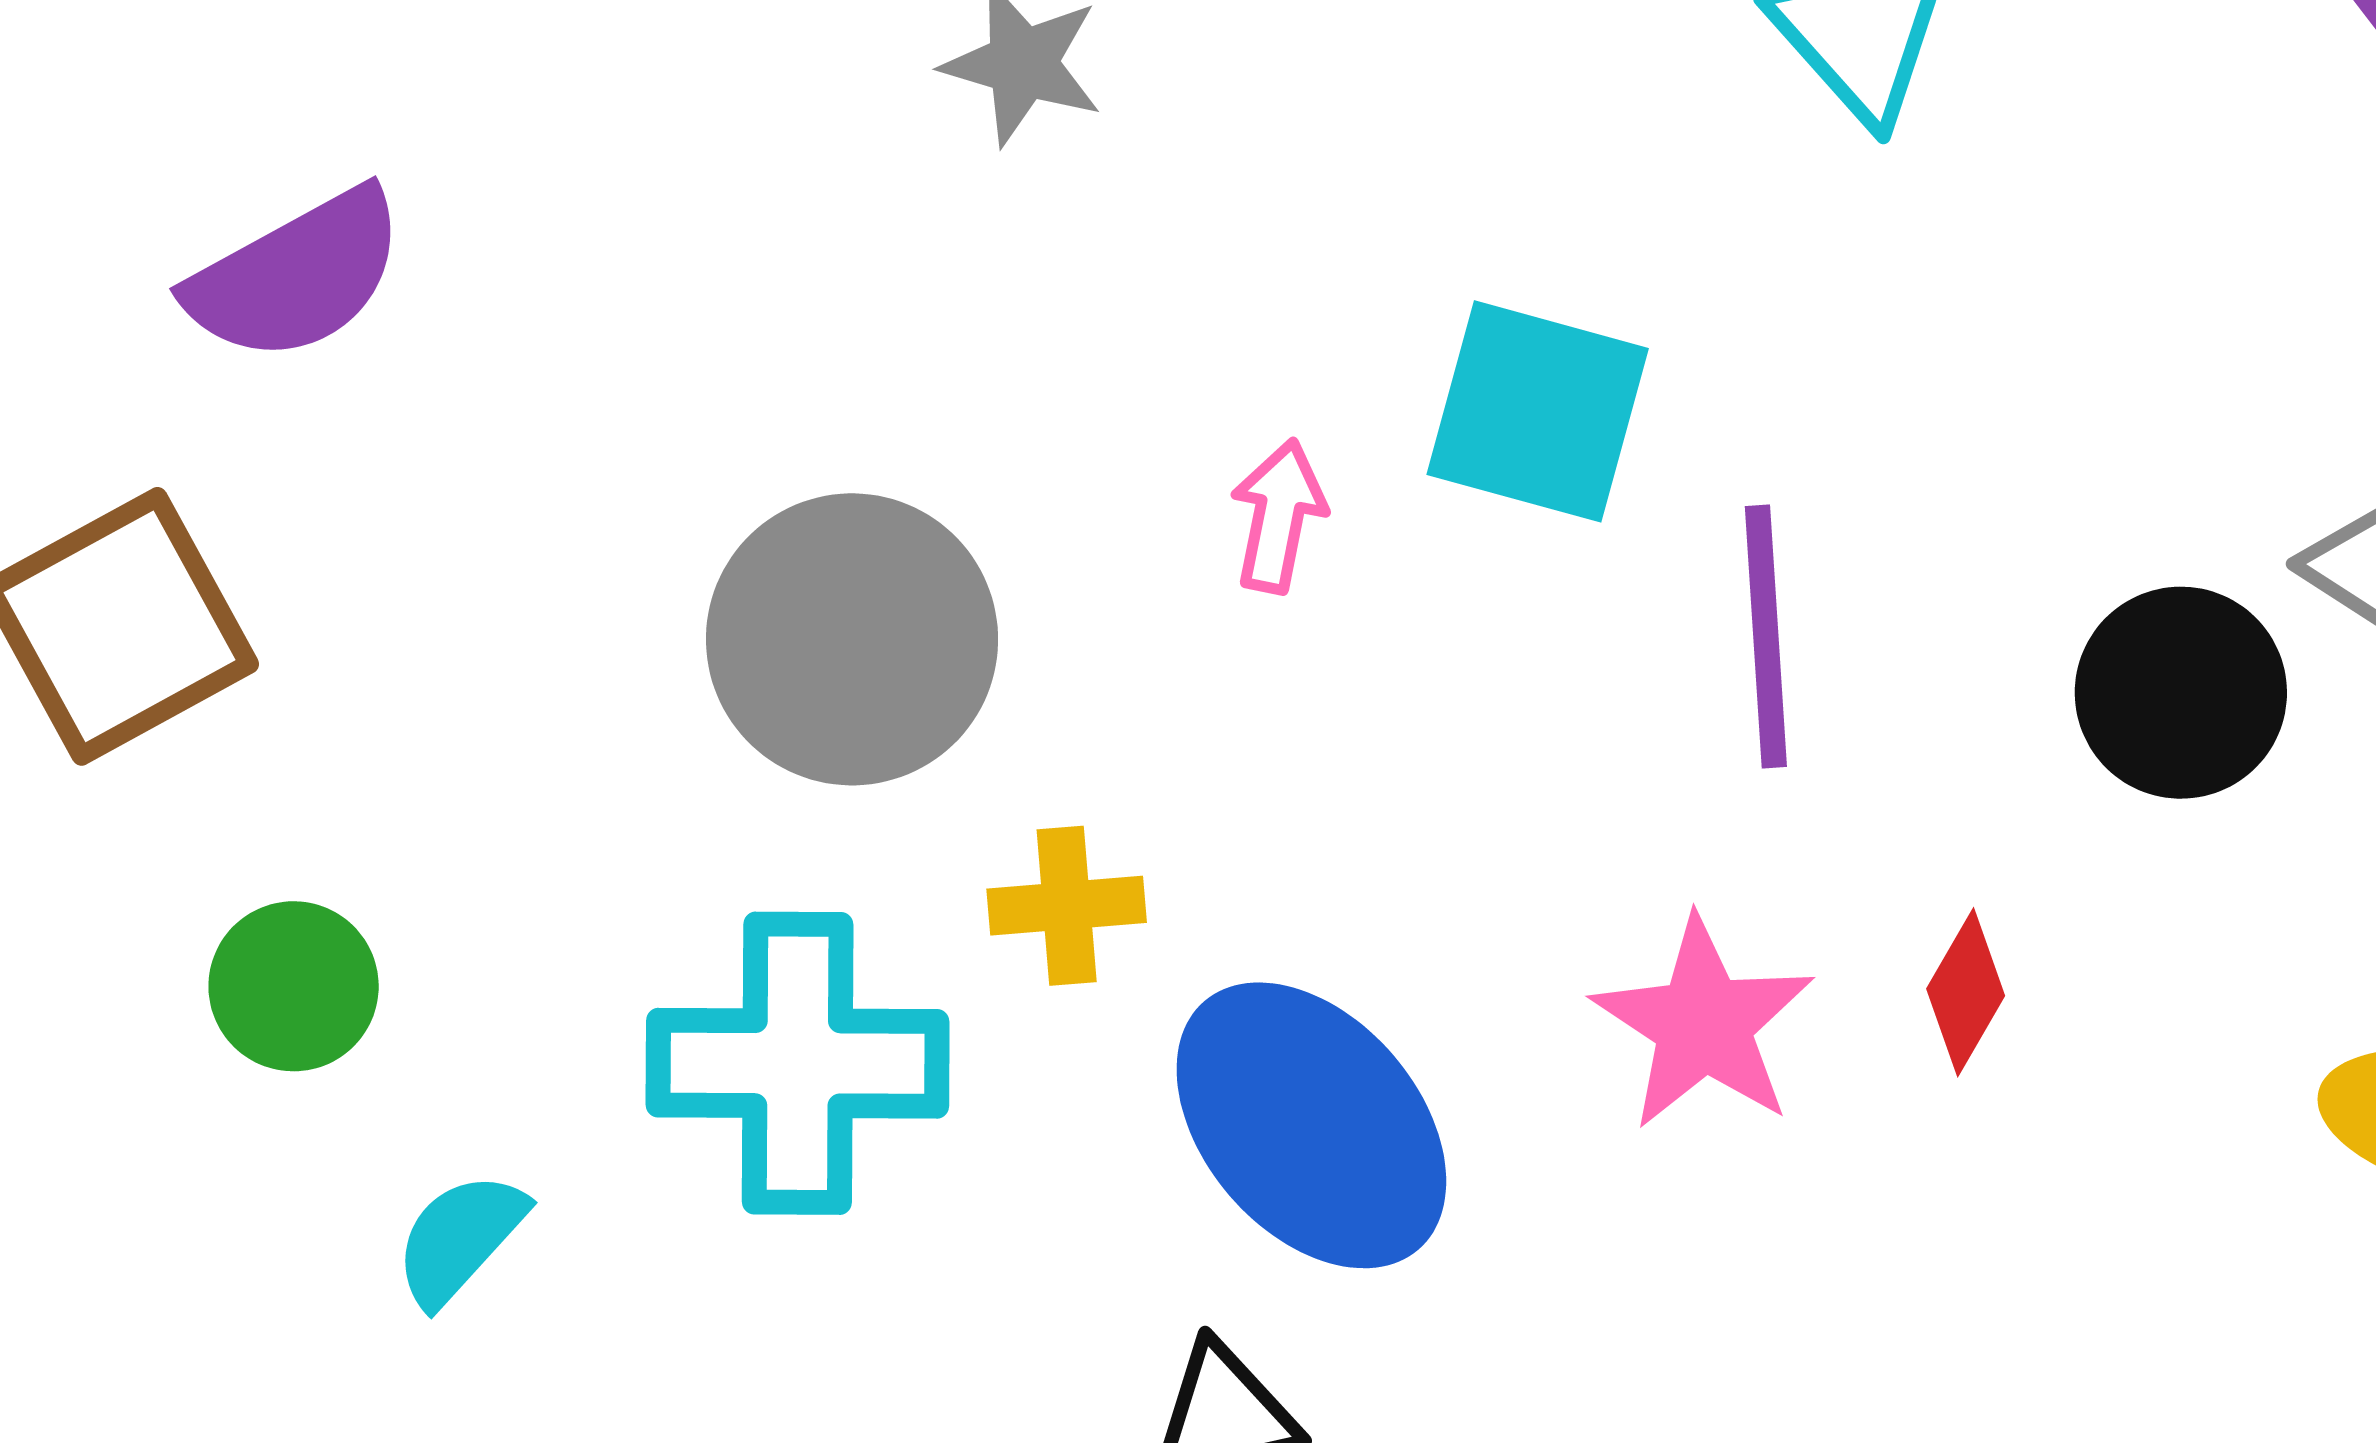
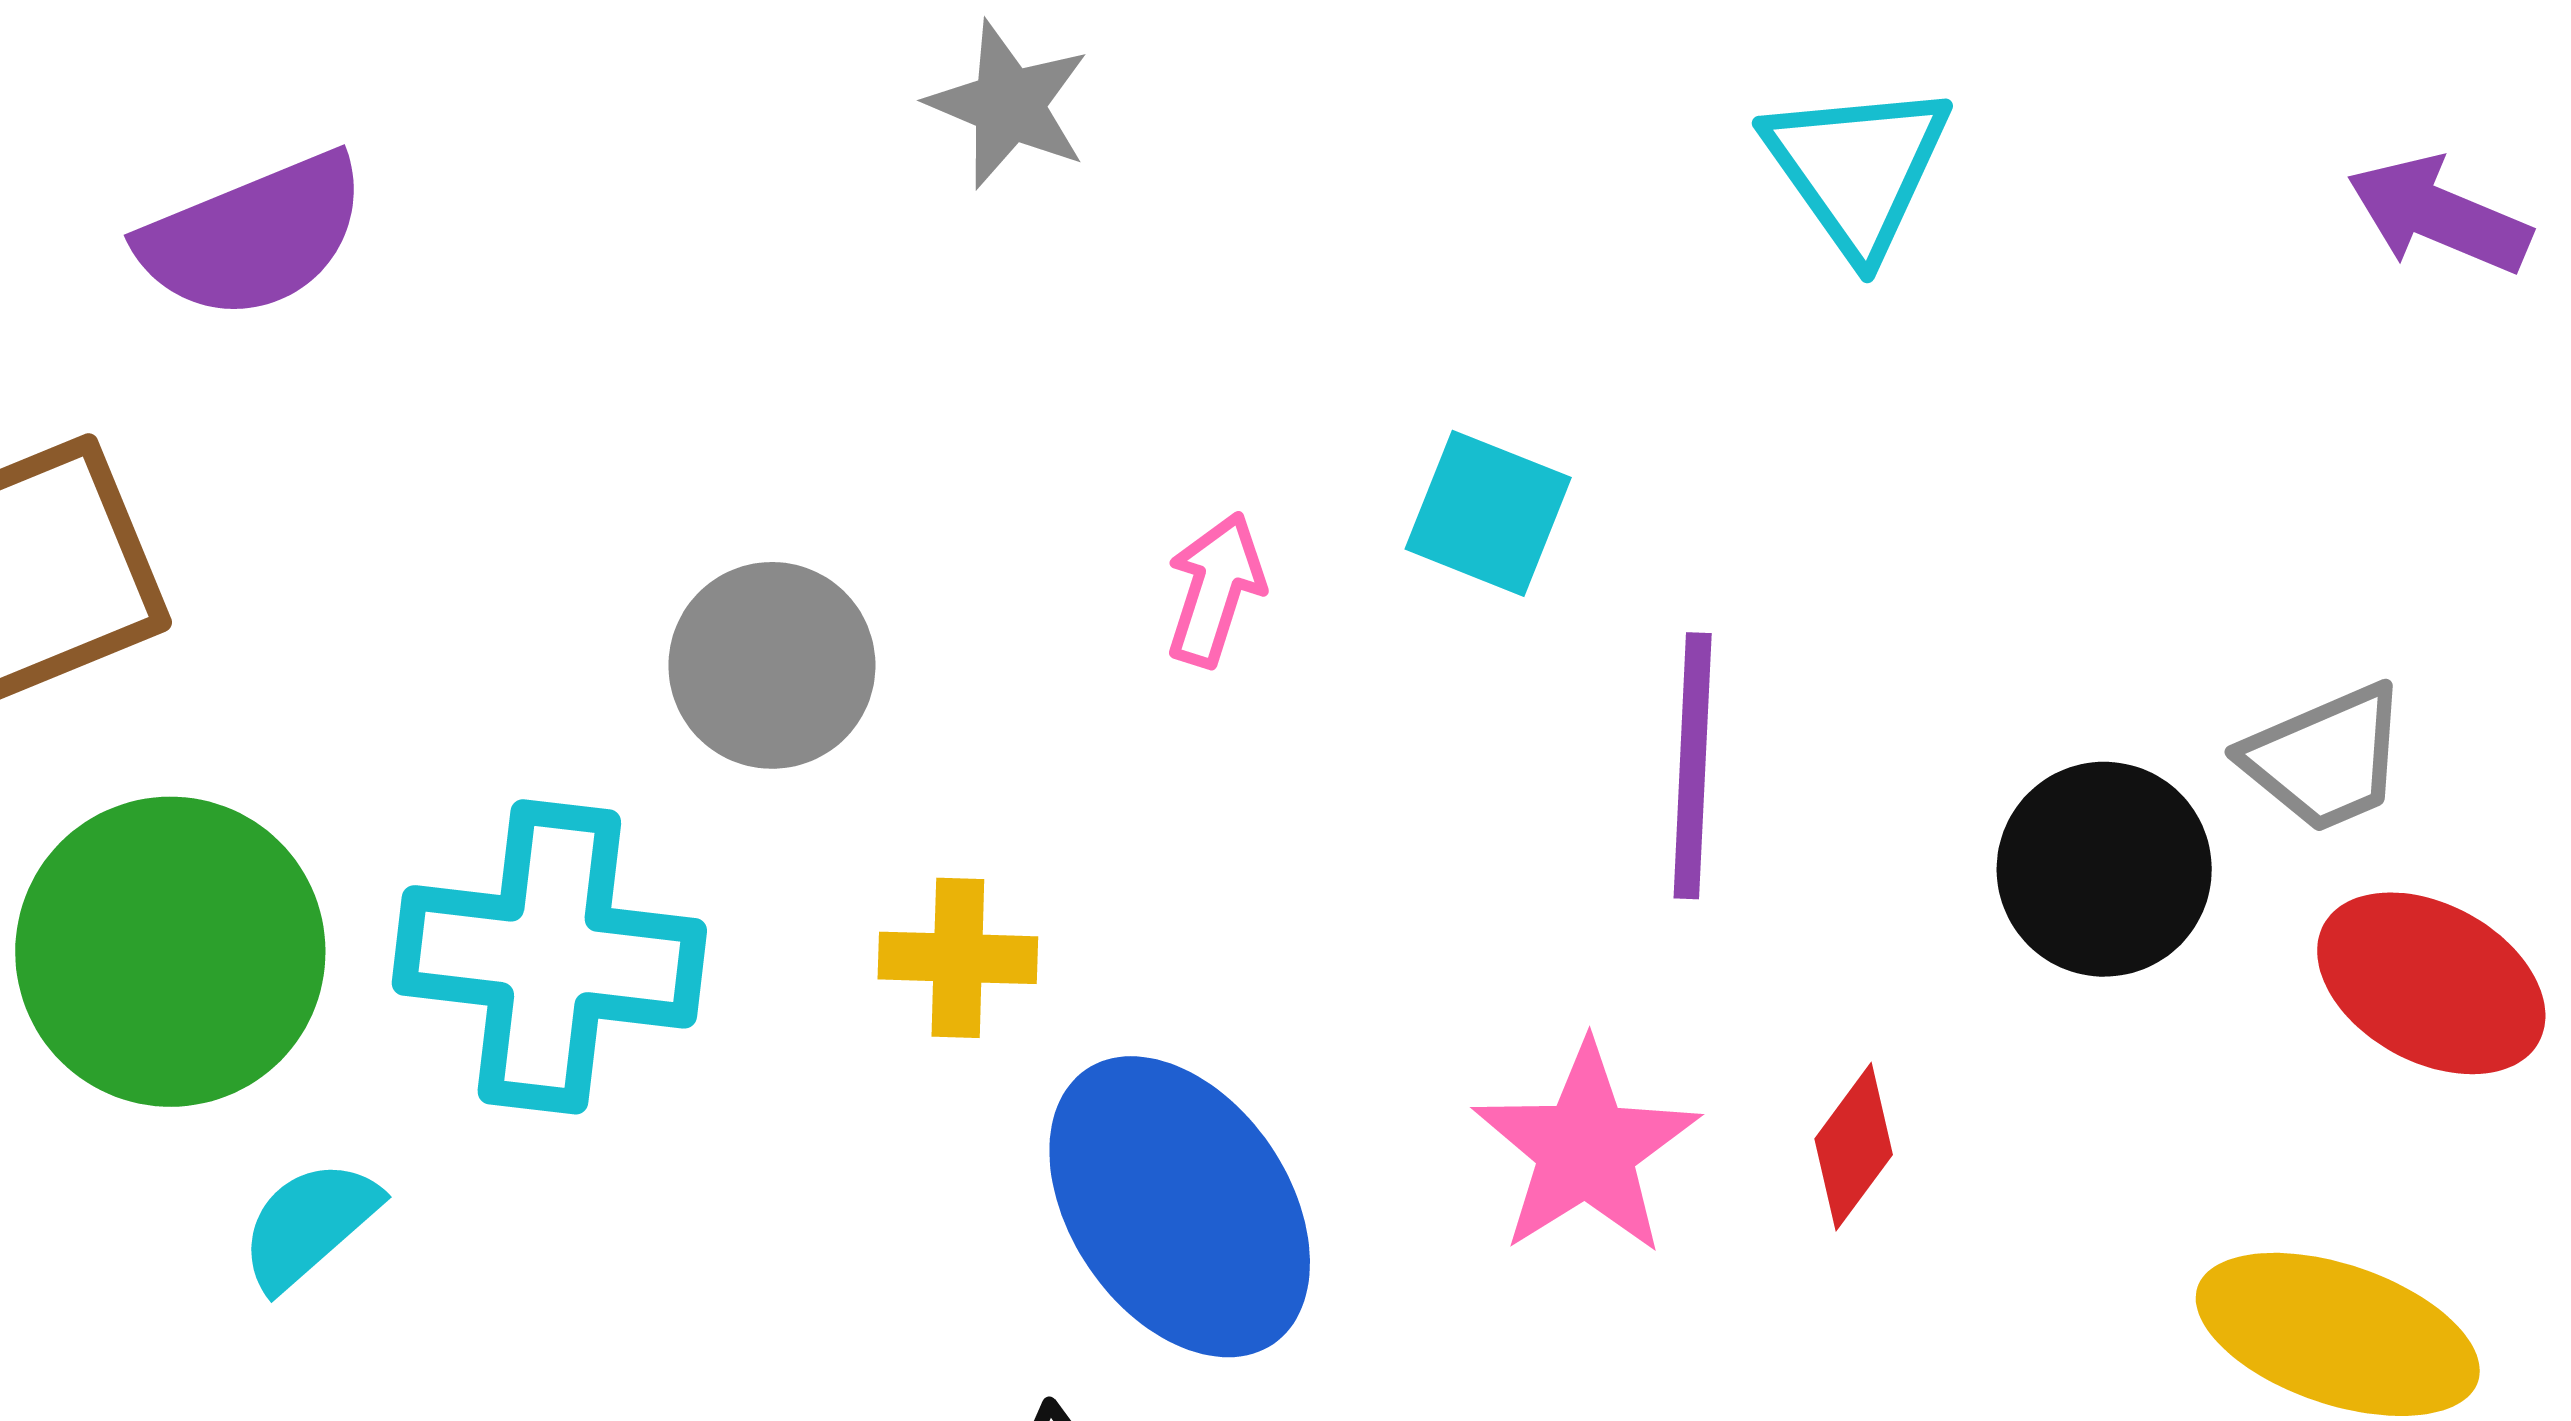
cyan square: (1538, 411) -> (1488, 513), size x0.7
gray circle: (852, 639) -> (772, 665), size x0.7
green circle: (294, 986) -> (170, 952), size x1.8
cyan cross: (798, 1063) -> (549, 957), moved

